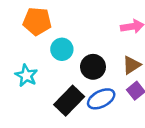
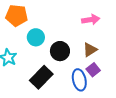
blue ellipse: (101, 99) -> (79, 80), moved, turned -75

